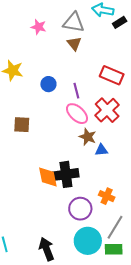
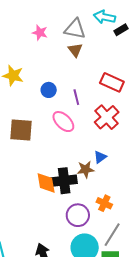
pink ellipse: (77, 114) -> (63, 122), moved
brown square: (22, 125) -> (21, 130), size x1.4
brown star: (88, 137) -> (86, 169), moved, turned -30
blue triangle: (101, 150) -> (100, 157), turned -32

